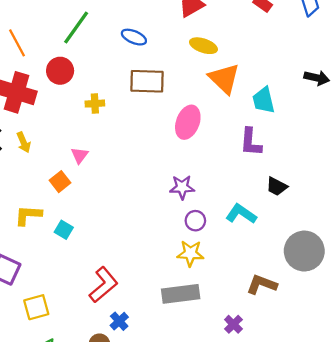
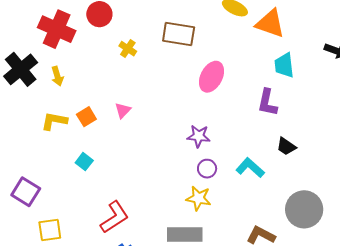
orange triangle: (224, 79) -> (270, 23), moved, turned -32
yellow cross: (95, 104) -> (128, 49), turned 30
pink triangle: (80, 155) -> (123, 110), moved
yellow L-shape: (28, 215) -> (54, 121), moved

